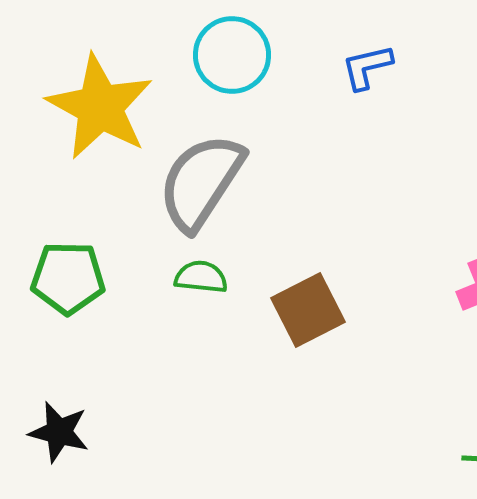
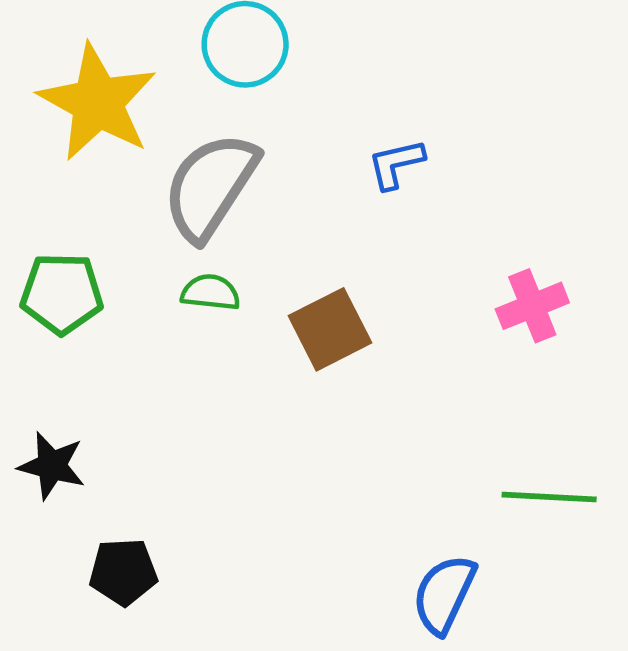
blue L-shape: (367, 67) -> (396, 164), moved

